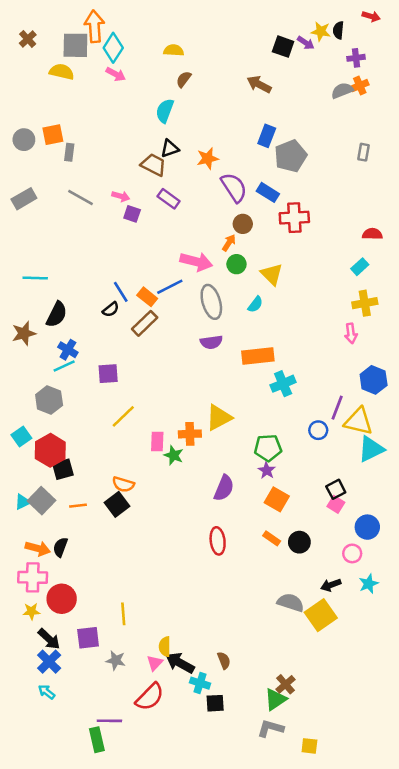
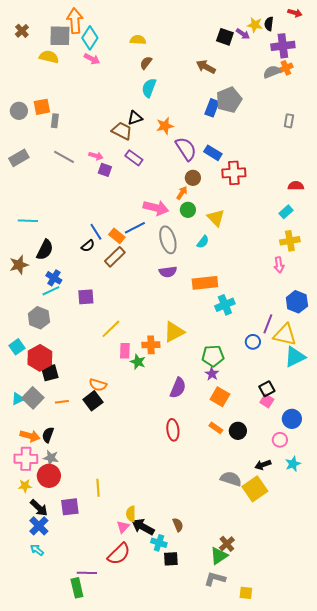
purple cross: (356, 58) -> (283, 46), size x1.6
cyan semicircle: (165, 111) -> (149, 88), moved
gray pentagon: (291, 156) -> (229, 100), moved
yellow line: (123, 416) -> (111, 329), moved
gray star: (116, 660) -> (51, 458), moved

